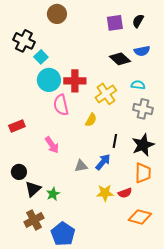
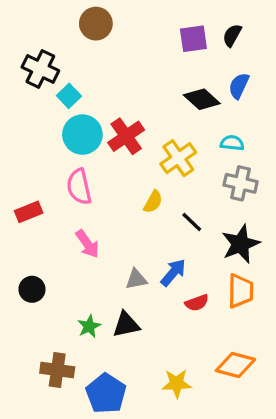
blue semicircle: (142, 51) -> (239, 86), turned 126
red cross: (75, 81) -> (126, 136), turned -35
pink semicircle: (61, 105) -> (79, 187), moved
black line: (115, 141) -> (192, 222), moved, turned -56
black triangle: (33, 189) -> (126, 325), moved, turned 30
yellow star: (105, 193) -> (177, 383), moved
red semicircle: (125, 193) -> (197, 303), moved
brown cross: (34, 220) -> (57, 370), turned 36

